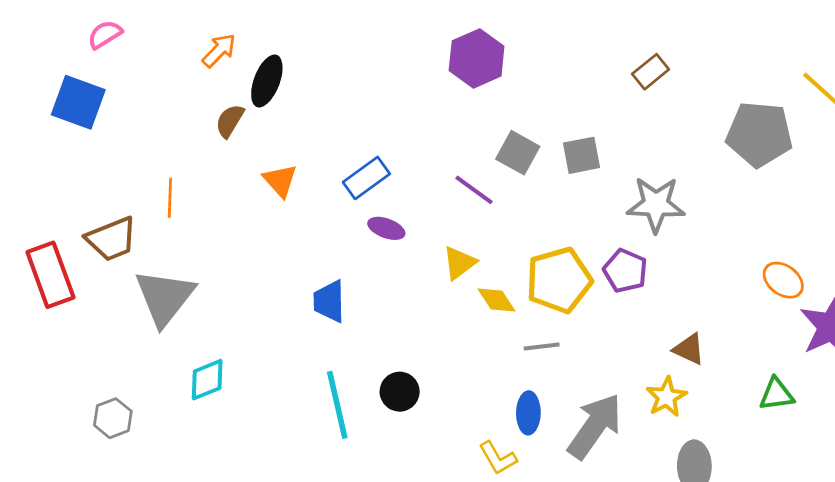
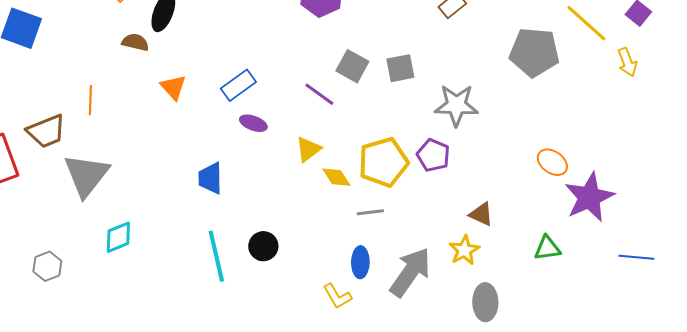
brown semicircle: (230, 121) -> (135, 42), turned 72

